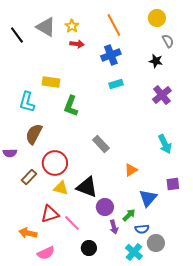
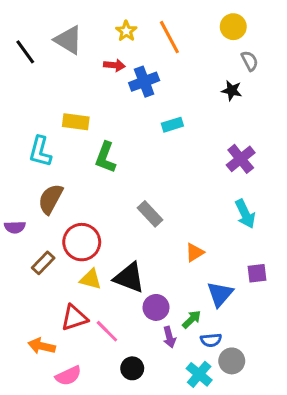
yellow star: (72, 26) -> (126, 31), moved
blue cross: (111, 55) -> (144, 82), moved
purple cross: (162, 95) -> (241, 159), moved

